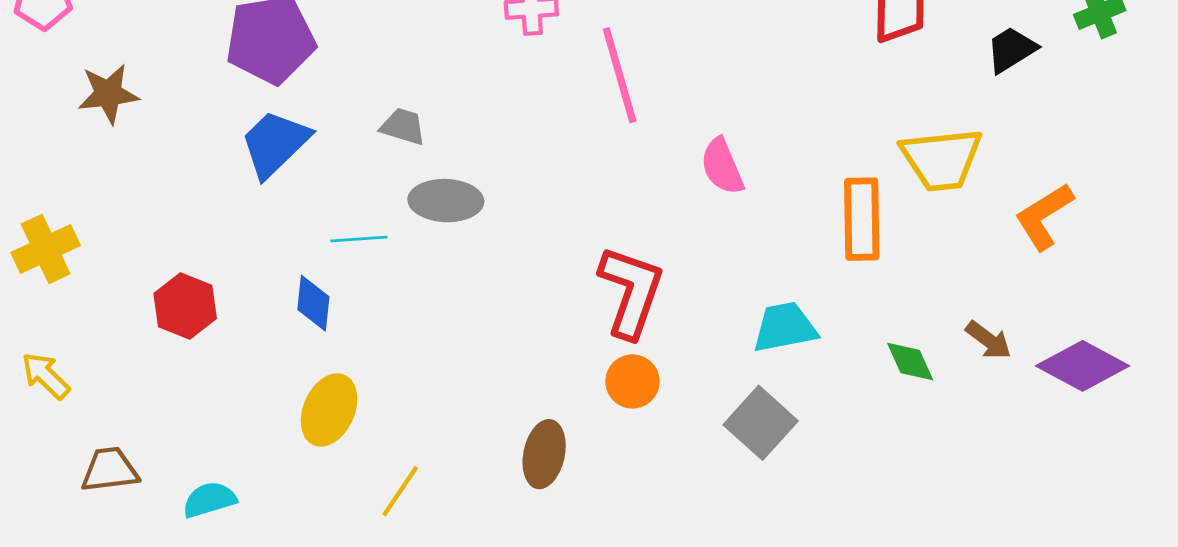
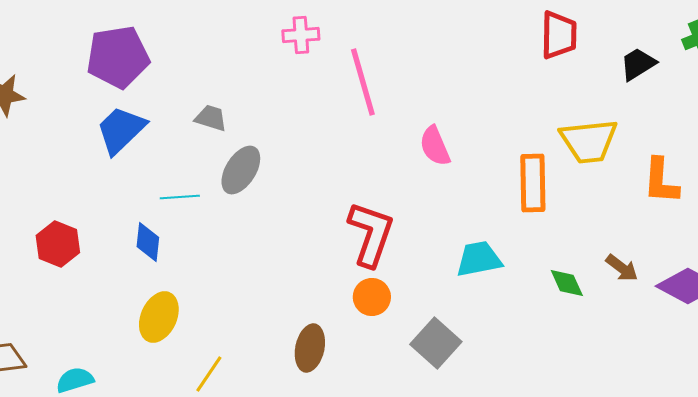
gray ellipse: (446, 201) -> (241, 170), turned -60
orange L-shape: (1044, 216) -> (661, 181), turned -54
gray square: (761, 423) -> (436, 343), moved

